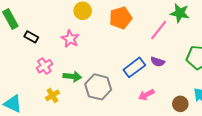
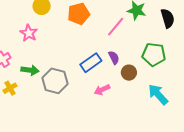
purple semicircle: (158, 62) -> (114, 58), turned -136
brown circle: (180, 104) -> (129, 73), moved

